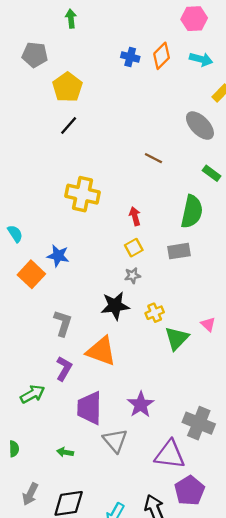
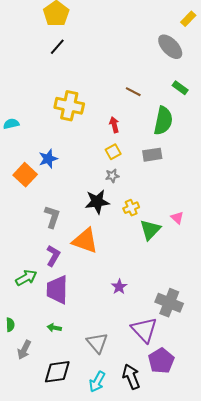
brown line: (153, 158) -> (133, 92), moved
cyan semicircle: (15, 234) -> (11, 124), moved, turned -70
blue star: (58, 256) -> (48, 159), turned -30
purple star: (141, 405) -> (119, 287), size x0.7
purple trapezoid: (90, 408) -> (57, 290), moved
gray triangle: (115, 441) -> (97, 343), moved
purple triangle: (170, 455) -> (144, 330), turned 40
gray arrow: (30, 494) -> (24, 350), moved

